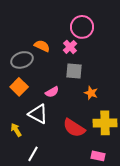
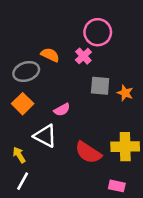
gray square: (74, 71) -> (100, 86), moved
orange star: (91, 93) -> (125, 93), moved
white line: (33, 154) -> (23, 181), moved

